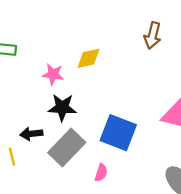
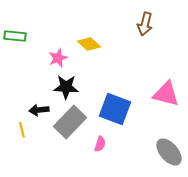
yellow diamond: (89, 58) -> (89, 44), turned 55
pink star: (53, 74) -> (58, 58), turned -30

